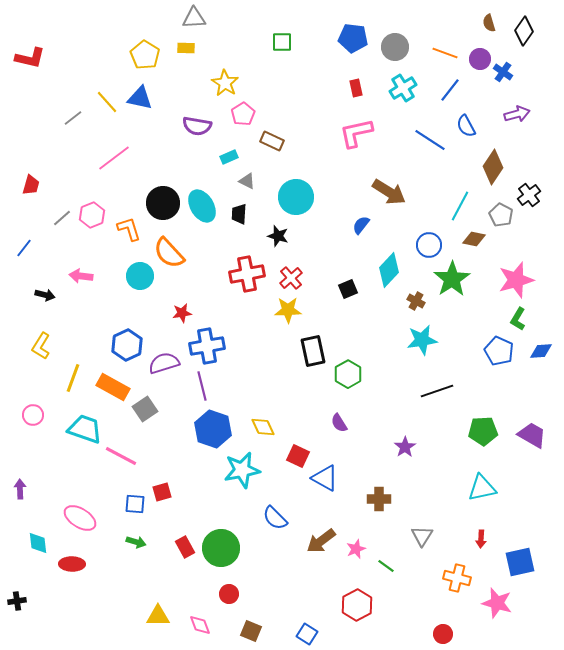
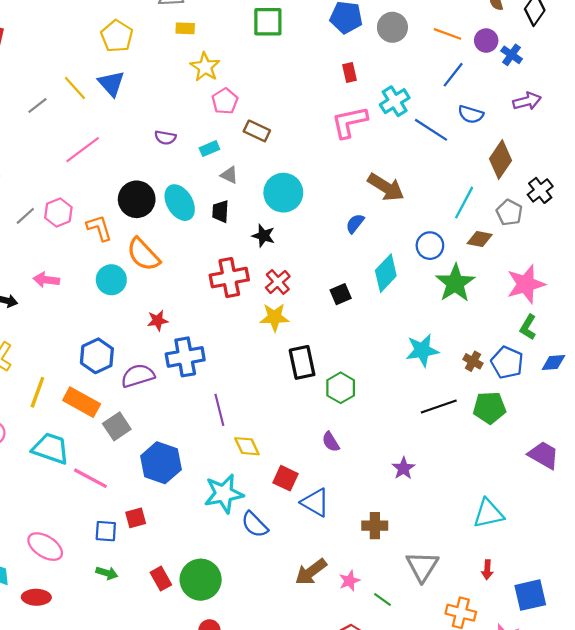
green square: (282, 42) -> (268, 22), size x1.4
yellow rectangle: (186, 48) -> (185, 28), moved
cyan cross: (403, 88) -> (395, 101), moved
blue triangle: (140, 98) -> (111, 84), turned 36
purple semicircle: (197, 126) -> (165, 138), moved, size x0.7
blue semicircle: (466, 126) -> (471, 114), turned -45
brown cross: (416, 301) -> (473, 361), moved
purple line: (202, 386) -> (219, 410), moved
blue hexagon: (213, 429) -> (161, 463), moved
green pentagon: (483, 431) -> (489, 408), moved
blue semicircle: (275, 518) -> (255, 525), moved
gray triangle: (422, 536) -> (422, 566), size x1.4

